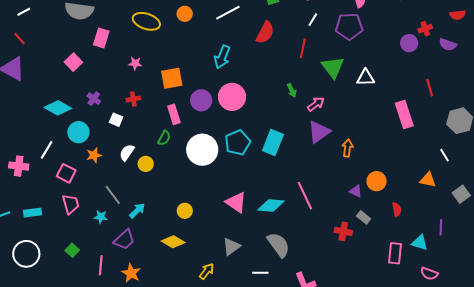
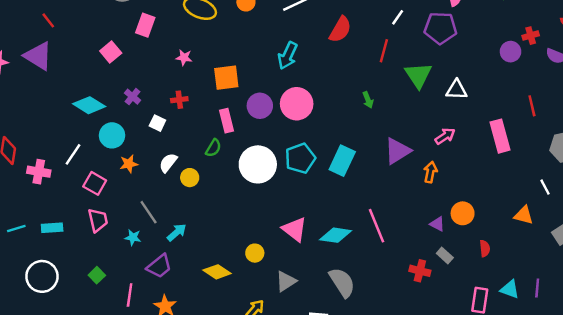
pink arrow: (316, 104) -> (445, 136), moved
yellow circle: (185, 211) -> (255, 253), moved
purple line: (441, 227) -> (537, 288), moved

